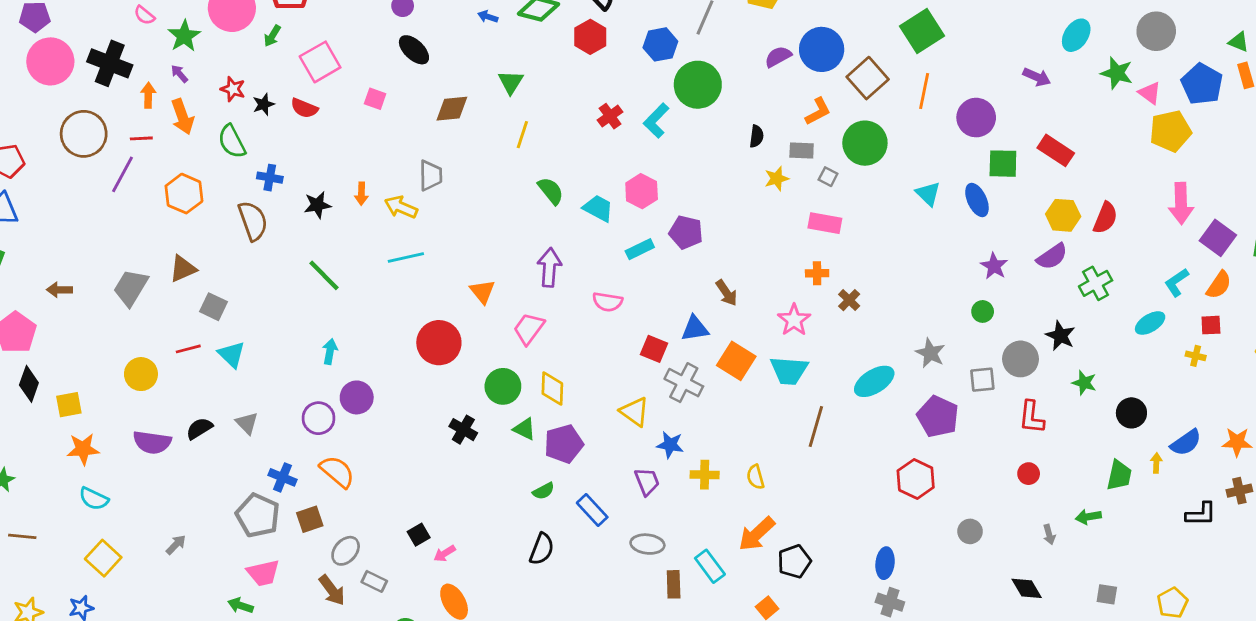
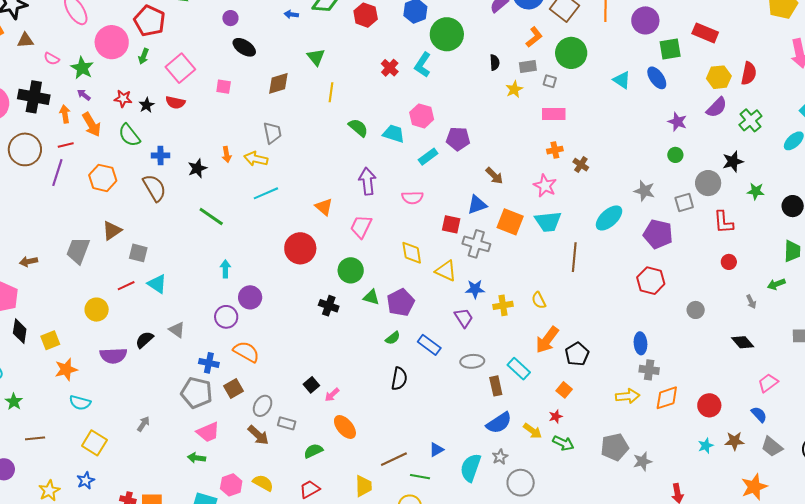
black star: (1060, 336) -> (733, 162), turned -30
yellow diamond: (552, 388) -> (412, 253), moved

